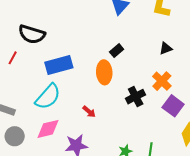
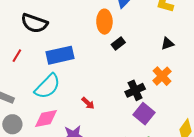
red line: (13, 58) -> (17, 56), moved
orange ellipse: (104, 72) -> (104, 22), moved
purple square: (173, 106) -> (144, 114), moved

